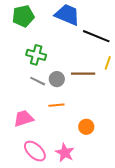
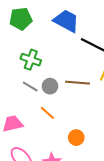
orange line: (56, 105) -> (47, 113), turned 42

